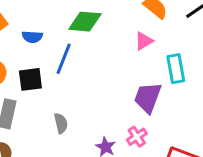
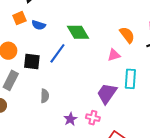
green diamond: (85, 22) -> (78, 32), turned 40
blue semicircle: (32, 37) -> (39, 25), moved
pink cross: (137, 137) -> (93, 118), turned 32

